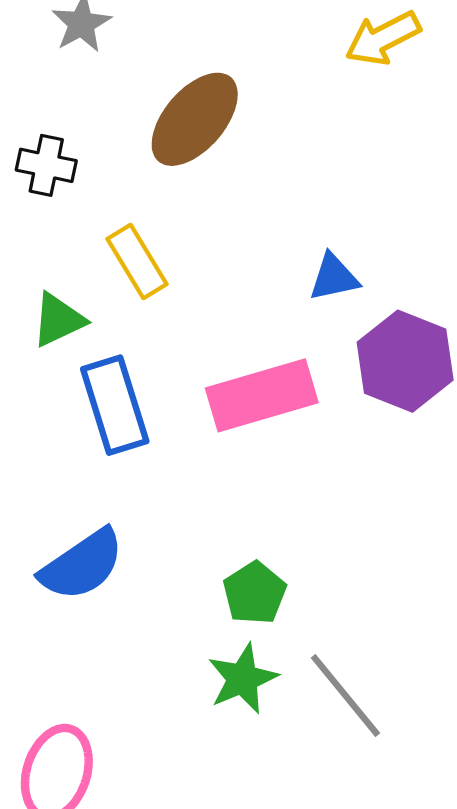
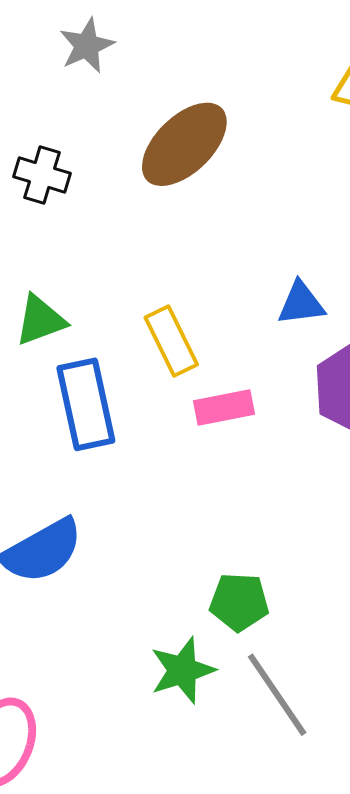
yellow rectangle: (137, 262) -> (171, 341), moved
pink rectangle: (262, 395) -> (224, 408), size x0.6
green pentagon: (255, 593) -> (239, 602), moved, turned 30

